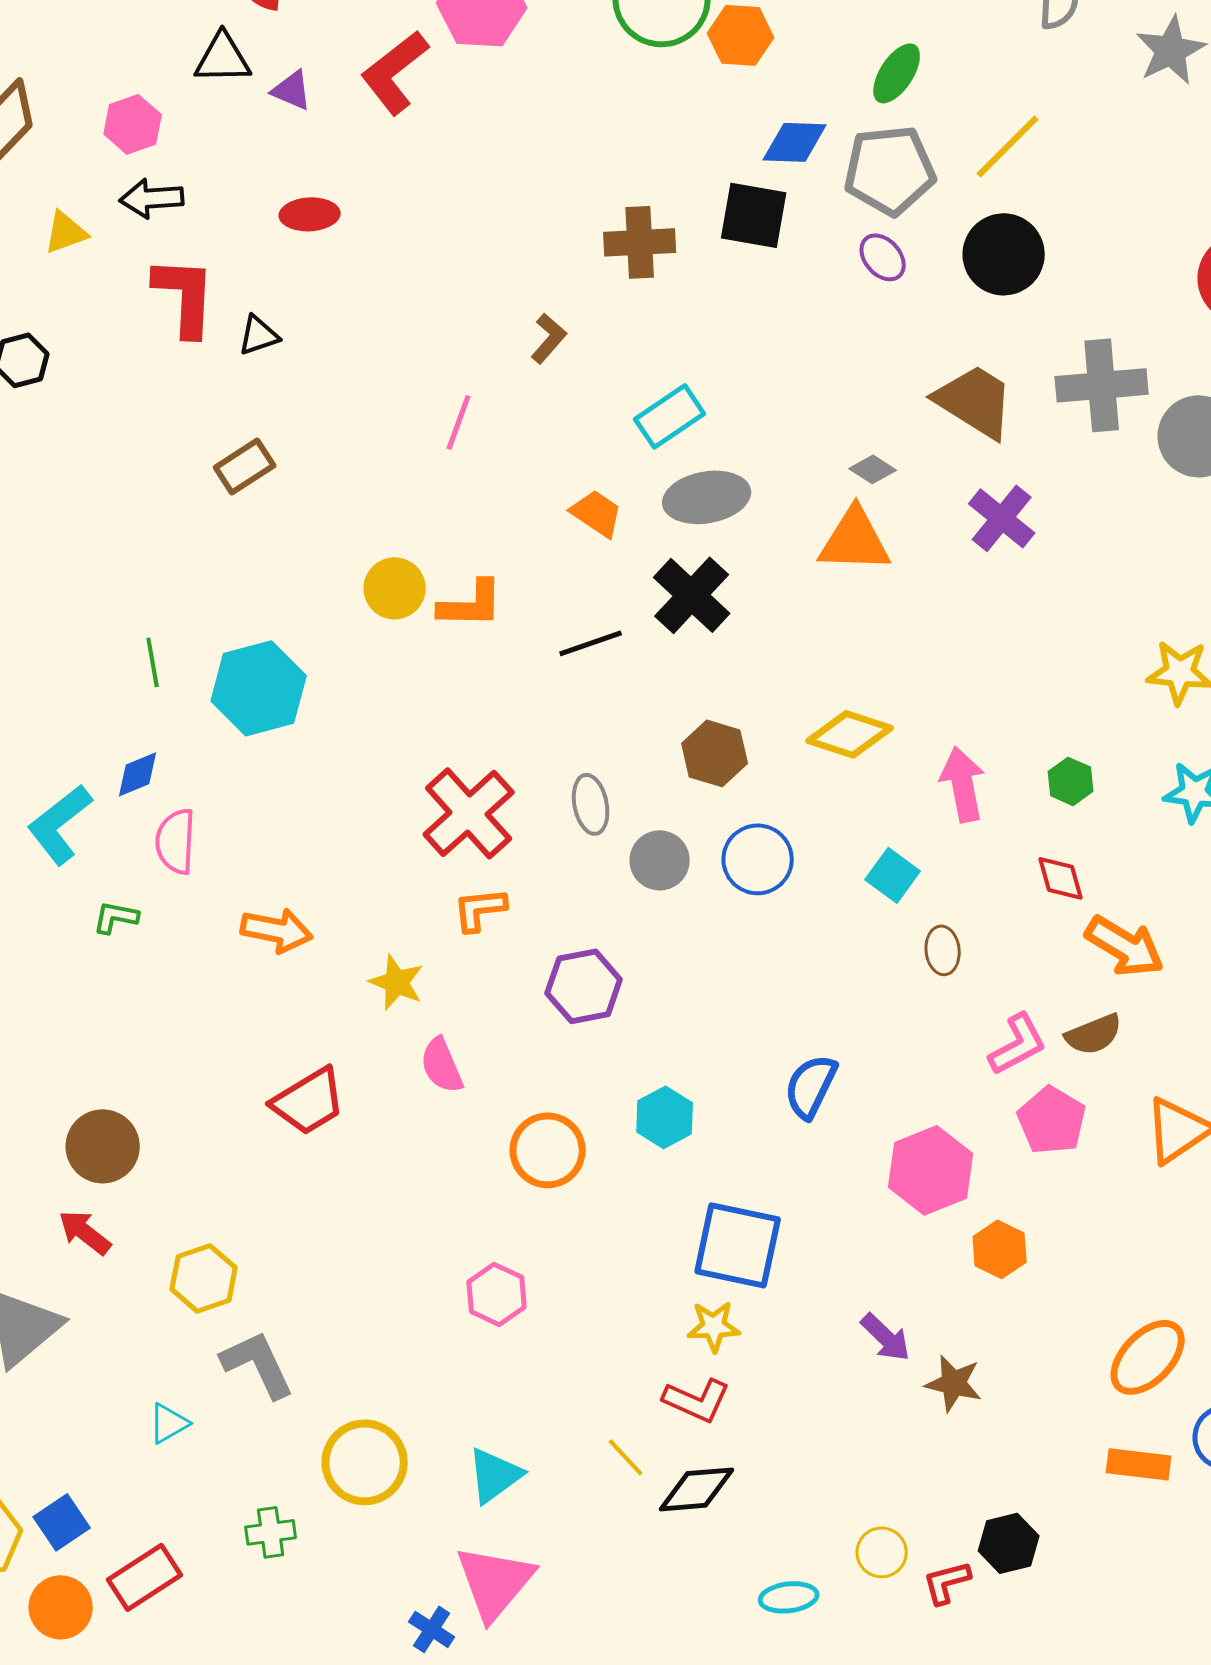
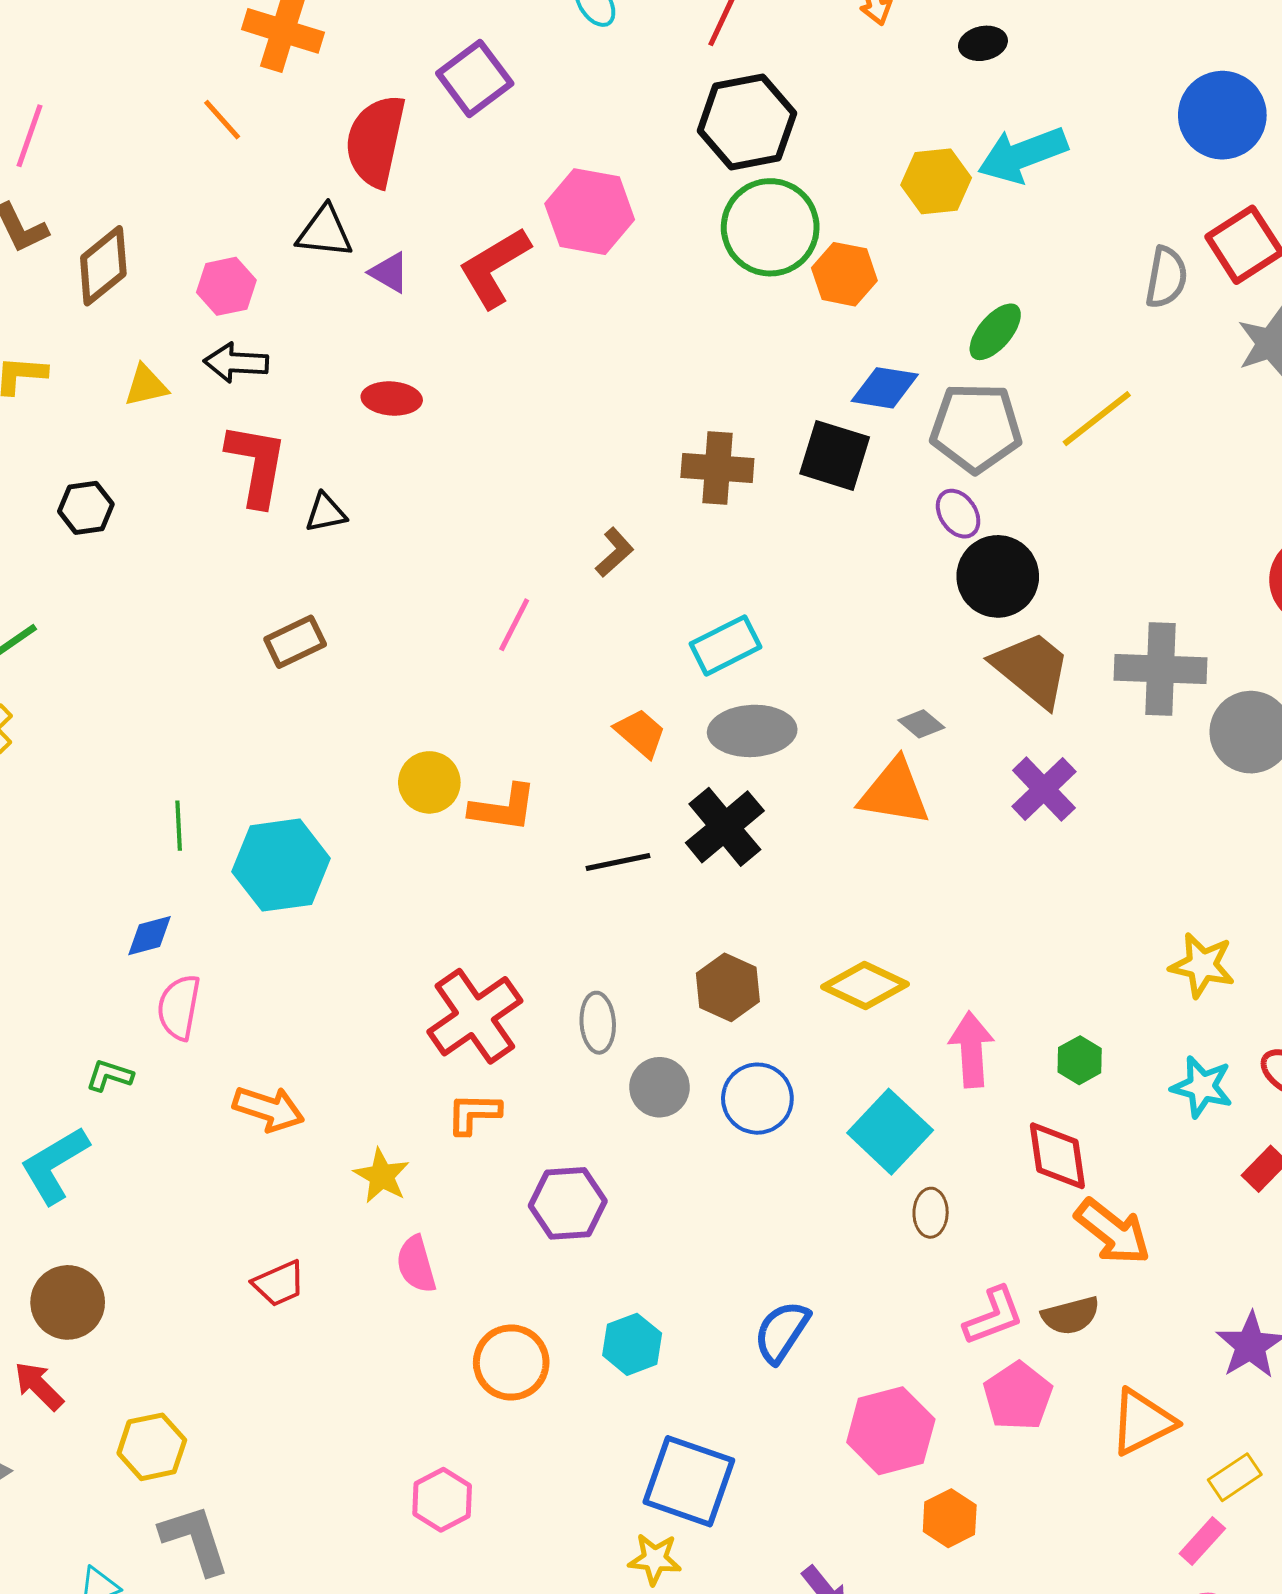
black circle: (1004, 254) -> (998, 576), moved
cyan L-shape: (60, 824) -> (55, 1165), moved
cyan square: (893, 875) -> (890, 1132), size x1.5
red diamond: (1061, 878) -> (1057, 1156), size x1.4
red trapezoid: (309, 1101) -> (279, 1283), size x0.7

